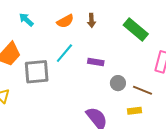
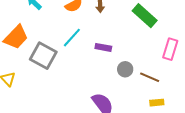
gray square: (37, 72) -> (43, 56), turned 32
yellow rectangle: (135, 111) -> (157, 103), moved

